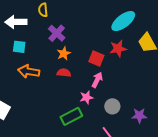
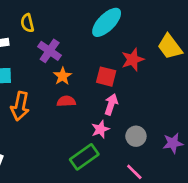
cyan ellipse: (123, 21) -> (107, 22), moved
orange arrow: (29, 71) -> (20, 106), turned -80

